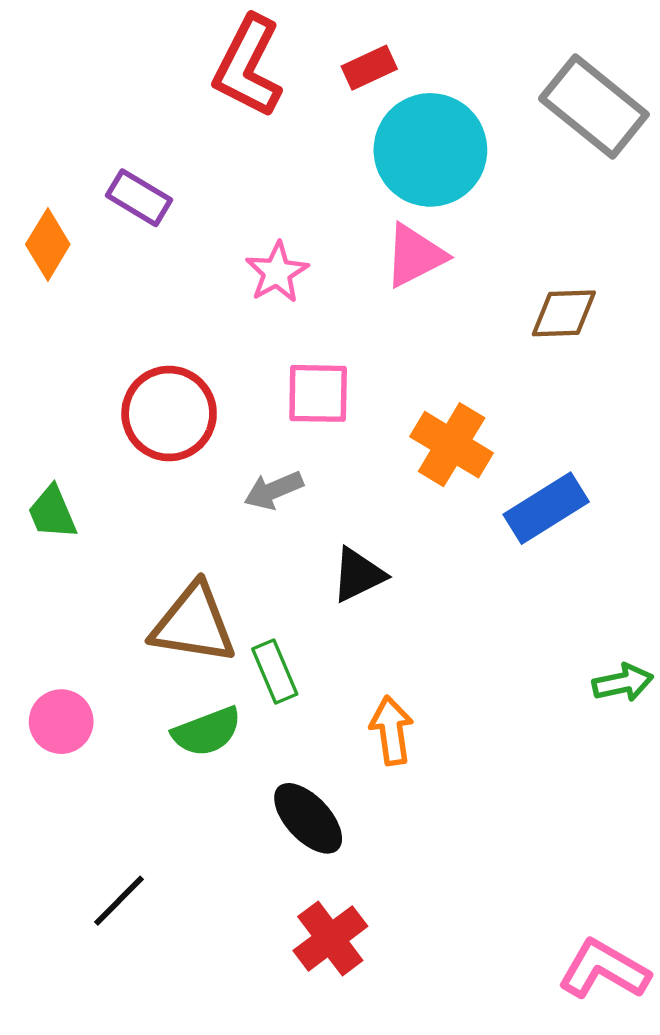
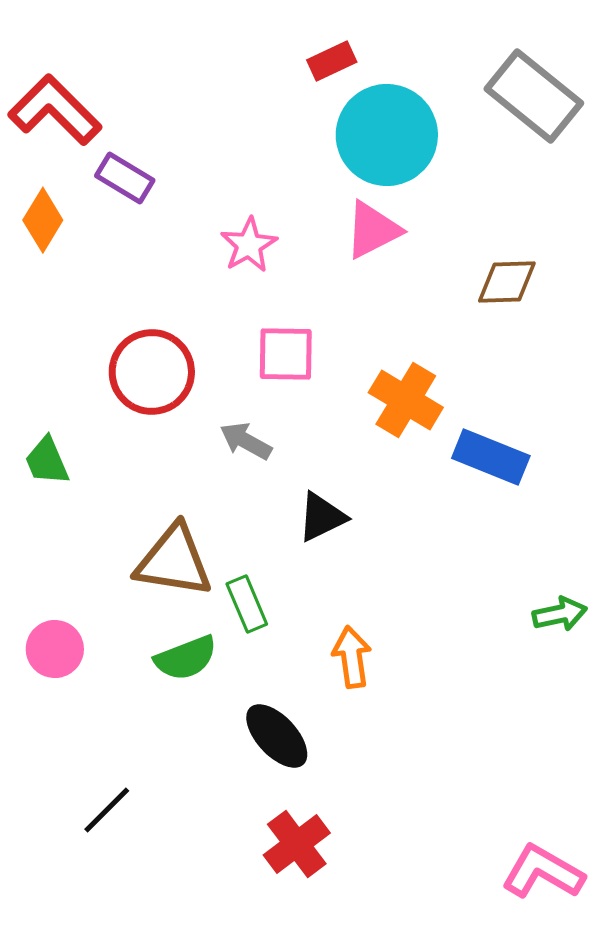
red L-shape: (248, 67) -> (55, 110), moved, turned 108
gray arrow: (274, 490) -> (246, 441), turned 52
blue rectangle: (546, 508) -> (491, 457), turned 54

